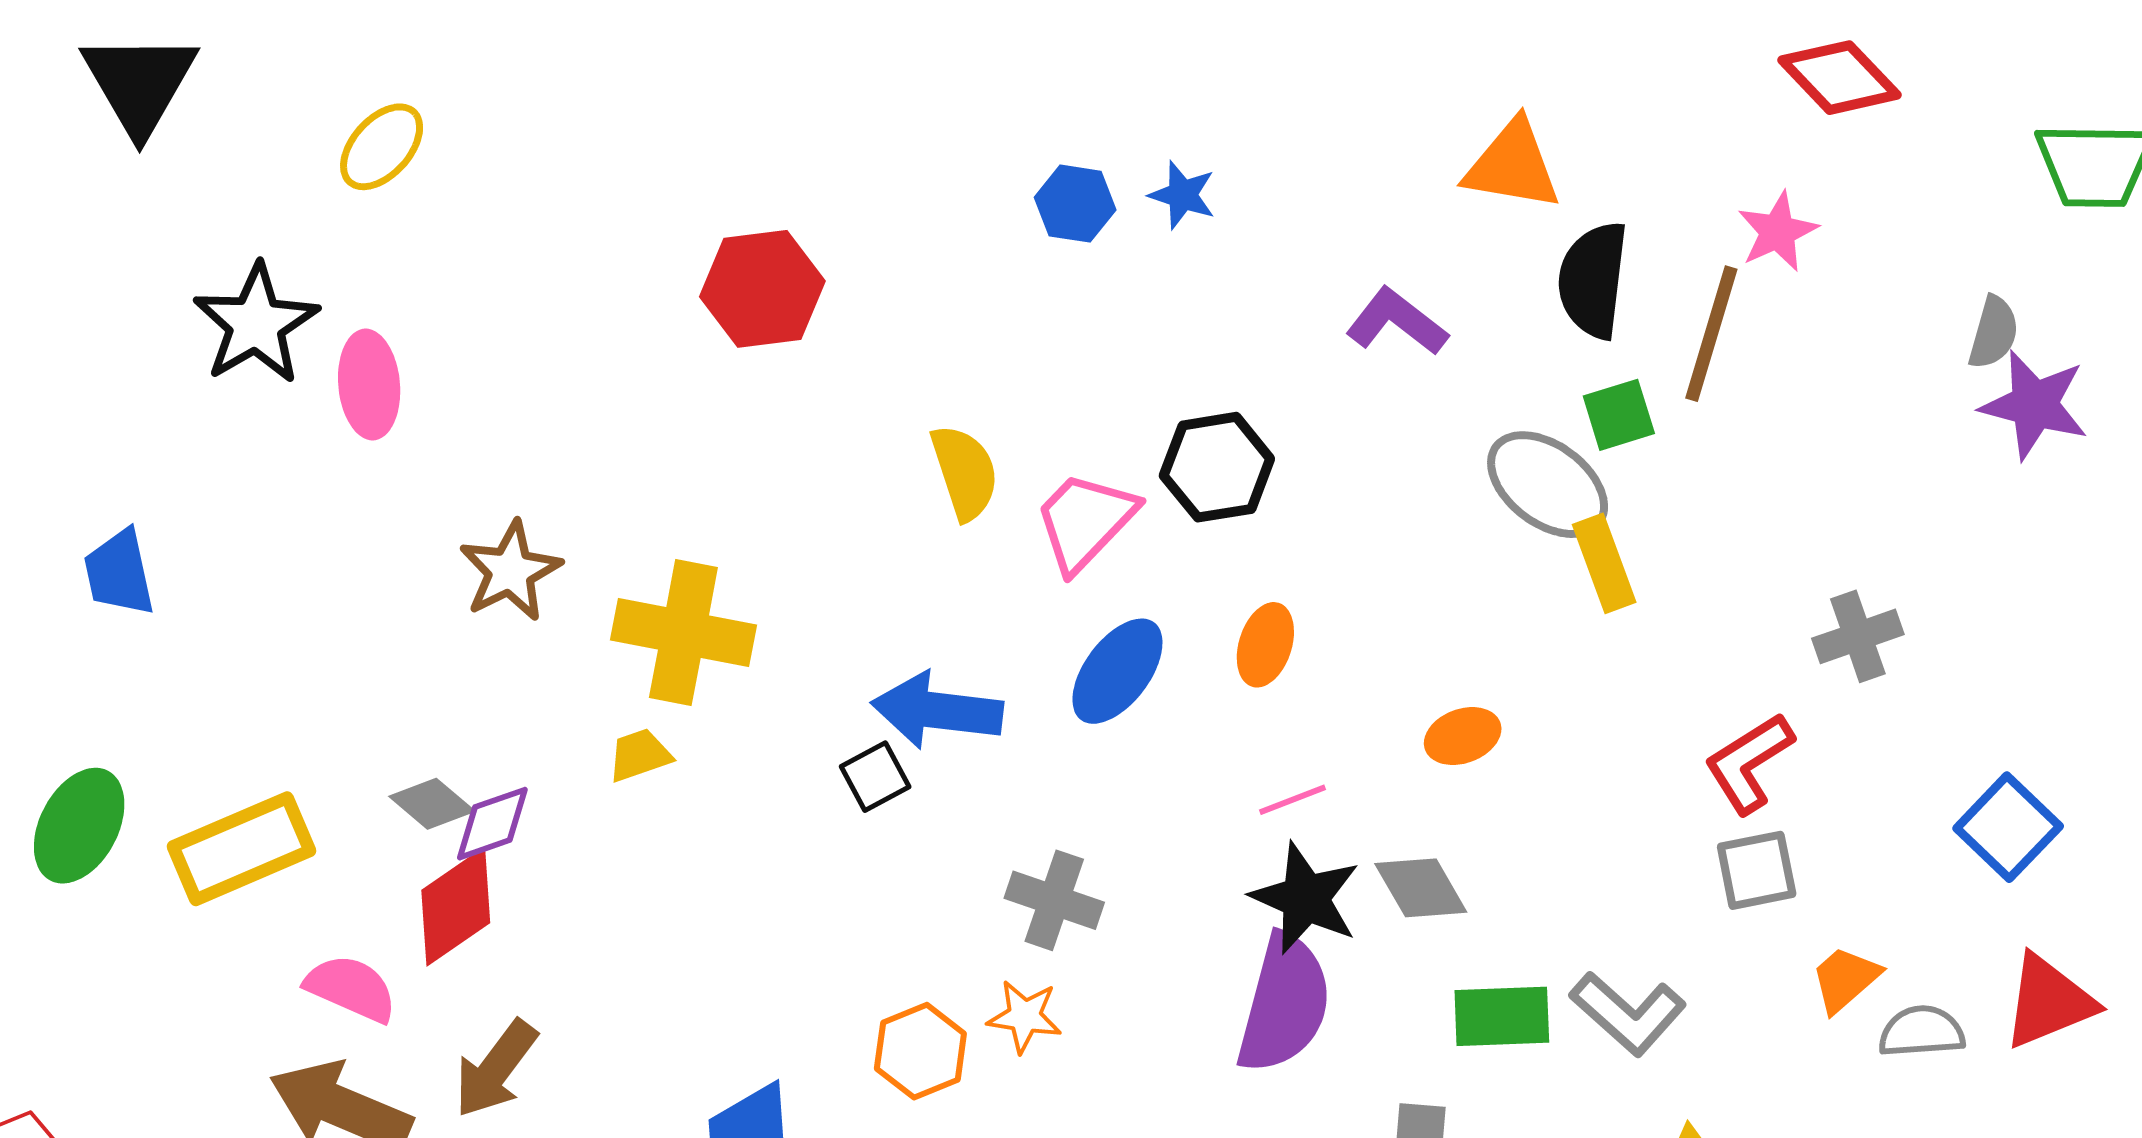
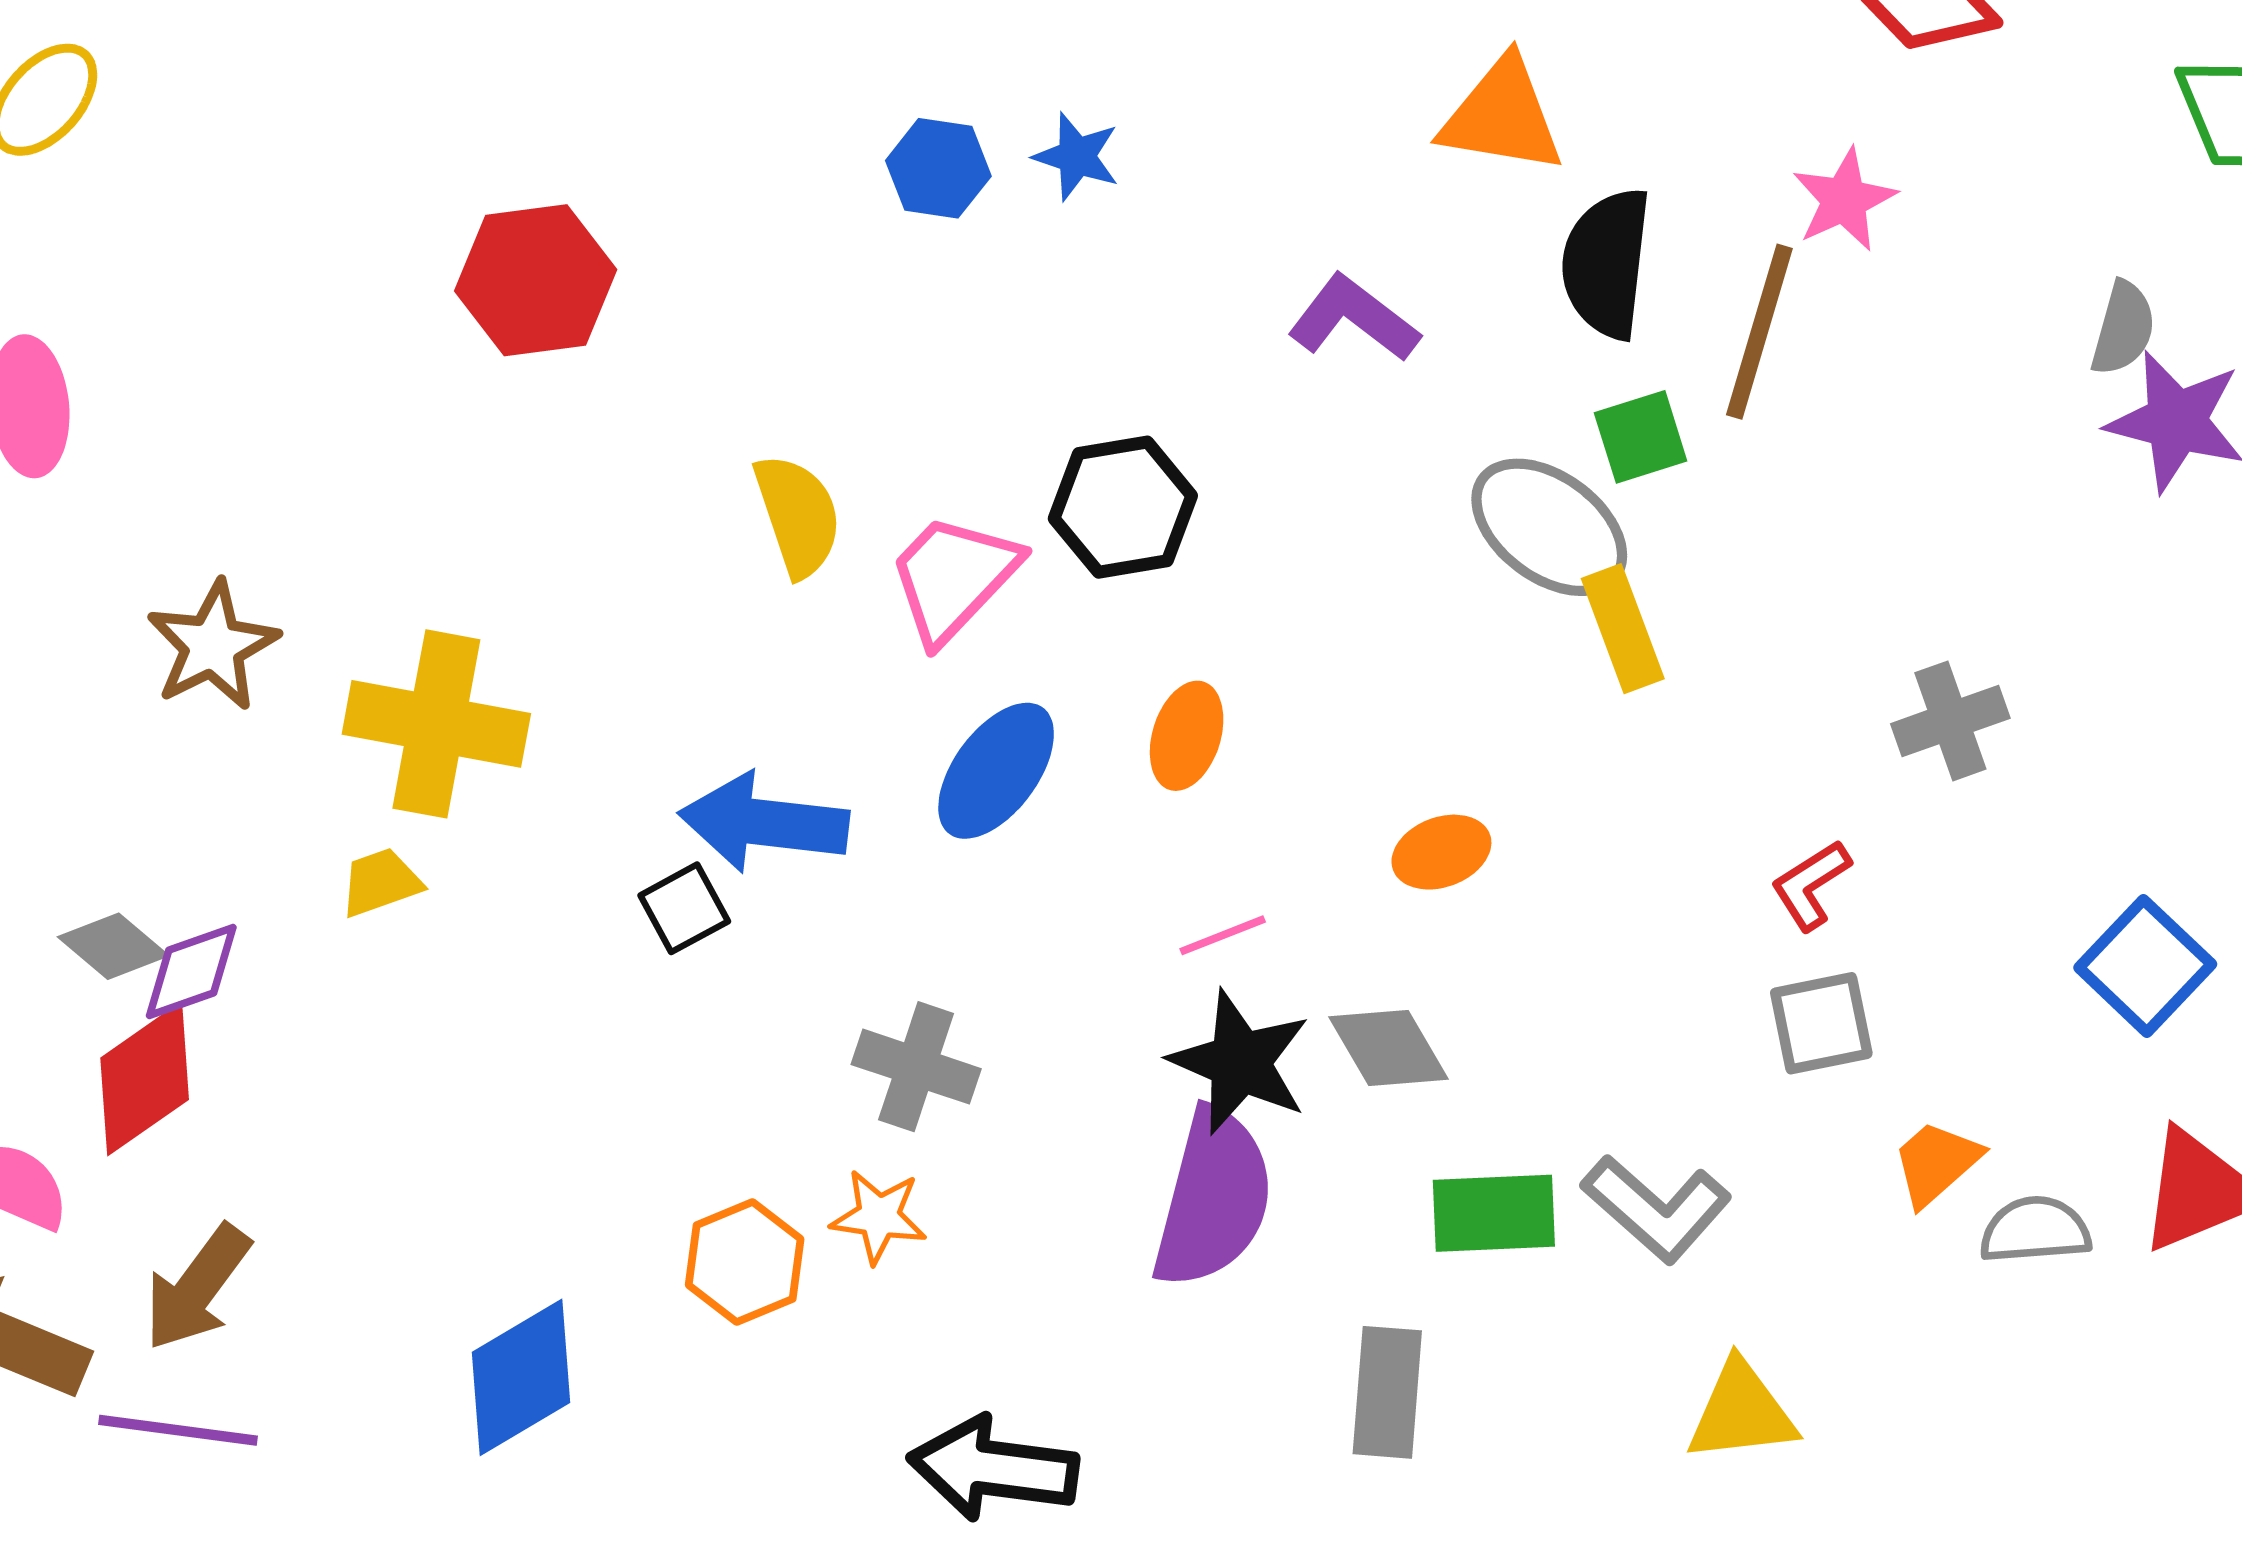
red L-shape: (1749, 763) -> (1811, 885), size x0.7

